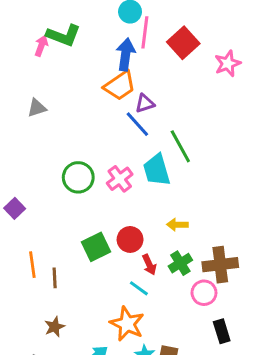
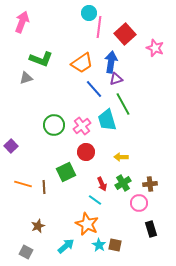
green L-shape: (63, 35) -> (41, 59), moved
pink arrow: (41, 46) -> (22, 22), moved, size x1.5
blue arrow: (126, 55) -> (111, 62), moved
pink star: (228, 63) -> (155, 48), turned -30
purple triangle: (145, 103) -> (116, 79), moved
red circle: (130, 239) -> (86, 152), moved
orange line: (32, 265) -> (23, 184), turned -66
brown cross: (220, 265) -> (150, 184), size x0.6
brown line: (55, 278) -> (44, 187), moved

